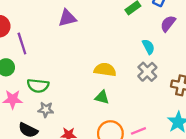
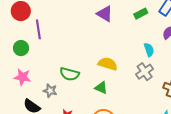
purple triangle: (67, 18) -> (105, 14), moved, turned 36
green semicircle: (38, 86) -> (69, 74), moved

